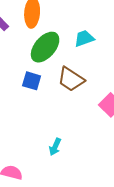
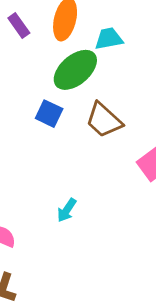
cyan trapezoid: (84, 38) -> (109, 39), moved

